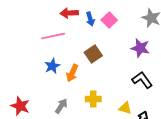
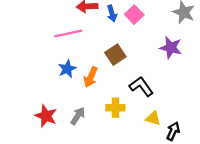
black L-shape: (142, 80) -> (141, 86), moved
red star: (20, 106) -> (46, 116), moved

